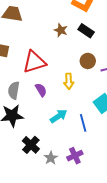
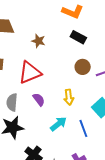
brown star: (61, 30) -> (38, 41), moved
yellow arrow: (69, 81) -> (69, 97), moved

